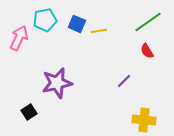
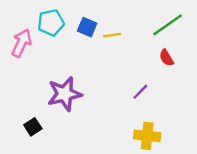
yellow cross: (144, 120) -> (147, 136), moved

